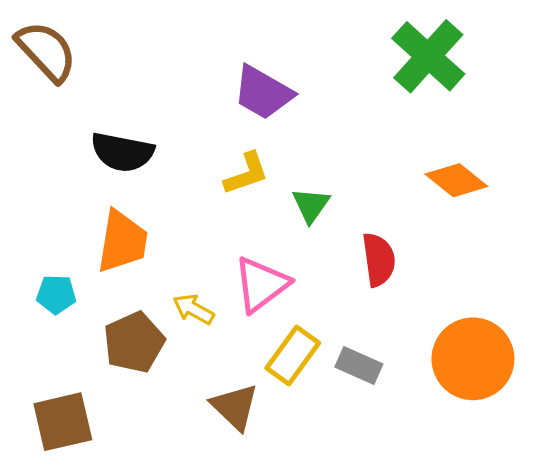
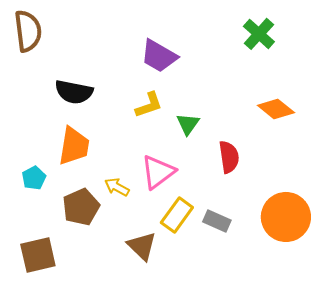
brown semicircle: (46, 51) -> (28, 31), turned 36
green cross: (428, 56) -> (259, 34), size x0.7
cyan pentagon: (56, 294) -> (34, 178), turned -30

